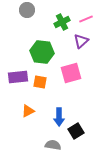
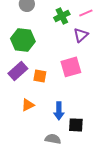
green hexagon: (42, 52) -> (23, 40), moved
purple rectangle: (18, 77) -> (18, 71), turned -36
black square: (76, 131) -> (76, 125), turned 35

